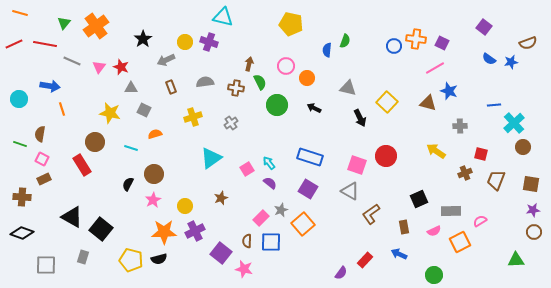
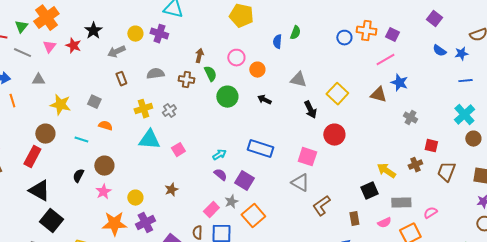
green triangle: (64, 23) -> (21, 27), moved
pink triangle: (99, 67) -> (49, 47), moved
red star: (121, 67) -> (73, 46), moved
gray triangle: (131, 88) -> (38, 80), moved
blue line: (494, 105) -> (465, 81), moved
gray cross: (231, 123) -> (169, 111), moved
gray cross: (460, 126) -> (410, 118), turned 32
orange semicircle: (155, 134) -> (105, 126), turned 32
yellow arrow: (436, 151) -> (386, 171), moved
red circle: (386, 156) -> (334, 135), moved
cyan triangle: (211, 158) -> (149, 140), moved, turned 40
cyan arrow: (269, 163) -> (219, 155), turned 96
red rectangle: (82, 165) -> (32, 157), turned 60
pink square: (247, 169) -> (178, 150), moved
purple square: (308, 189) -> (244, 181), moved
black triangle: (72, 217) -> (39, 191), moved

